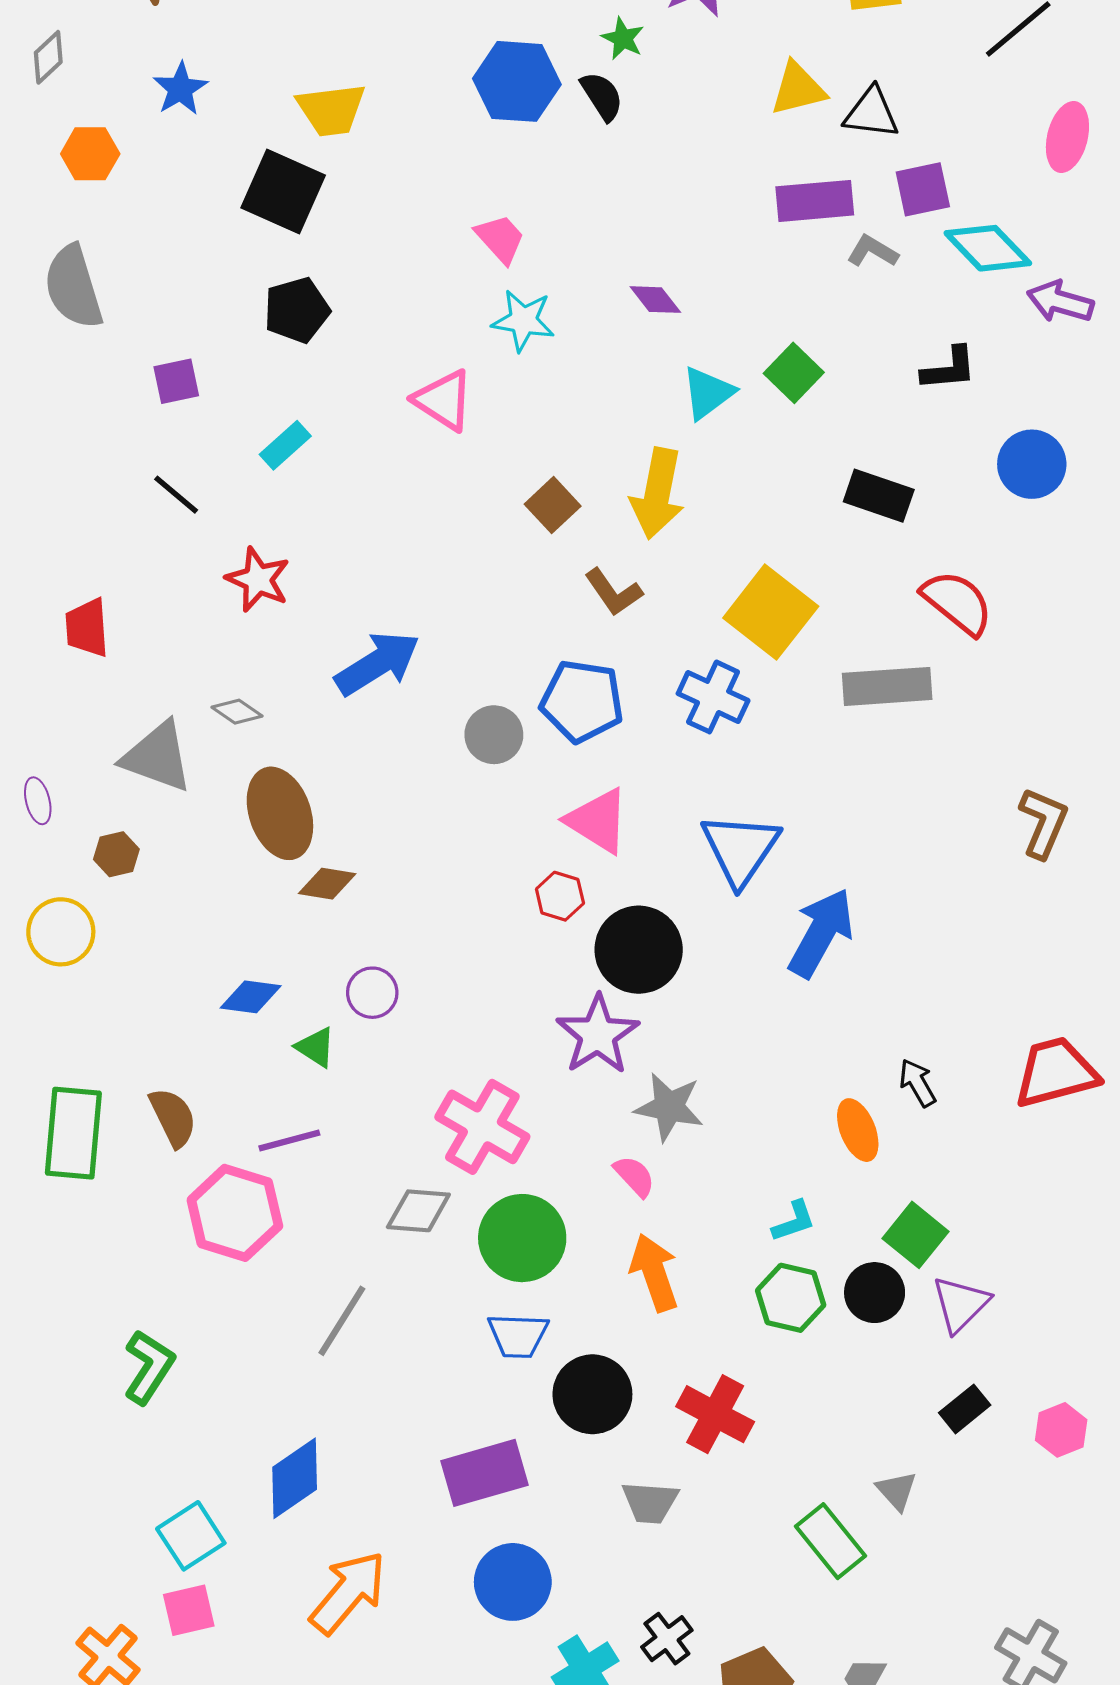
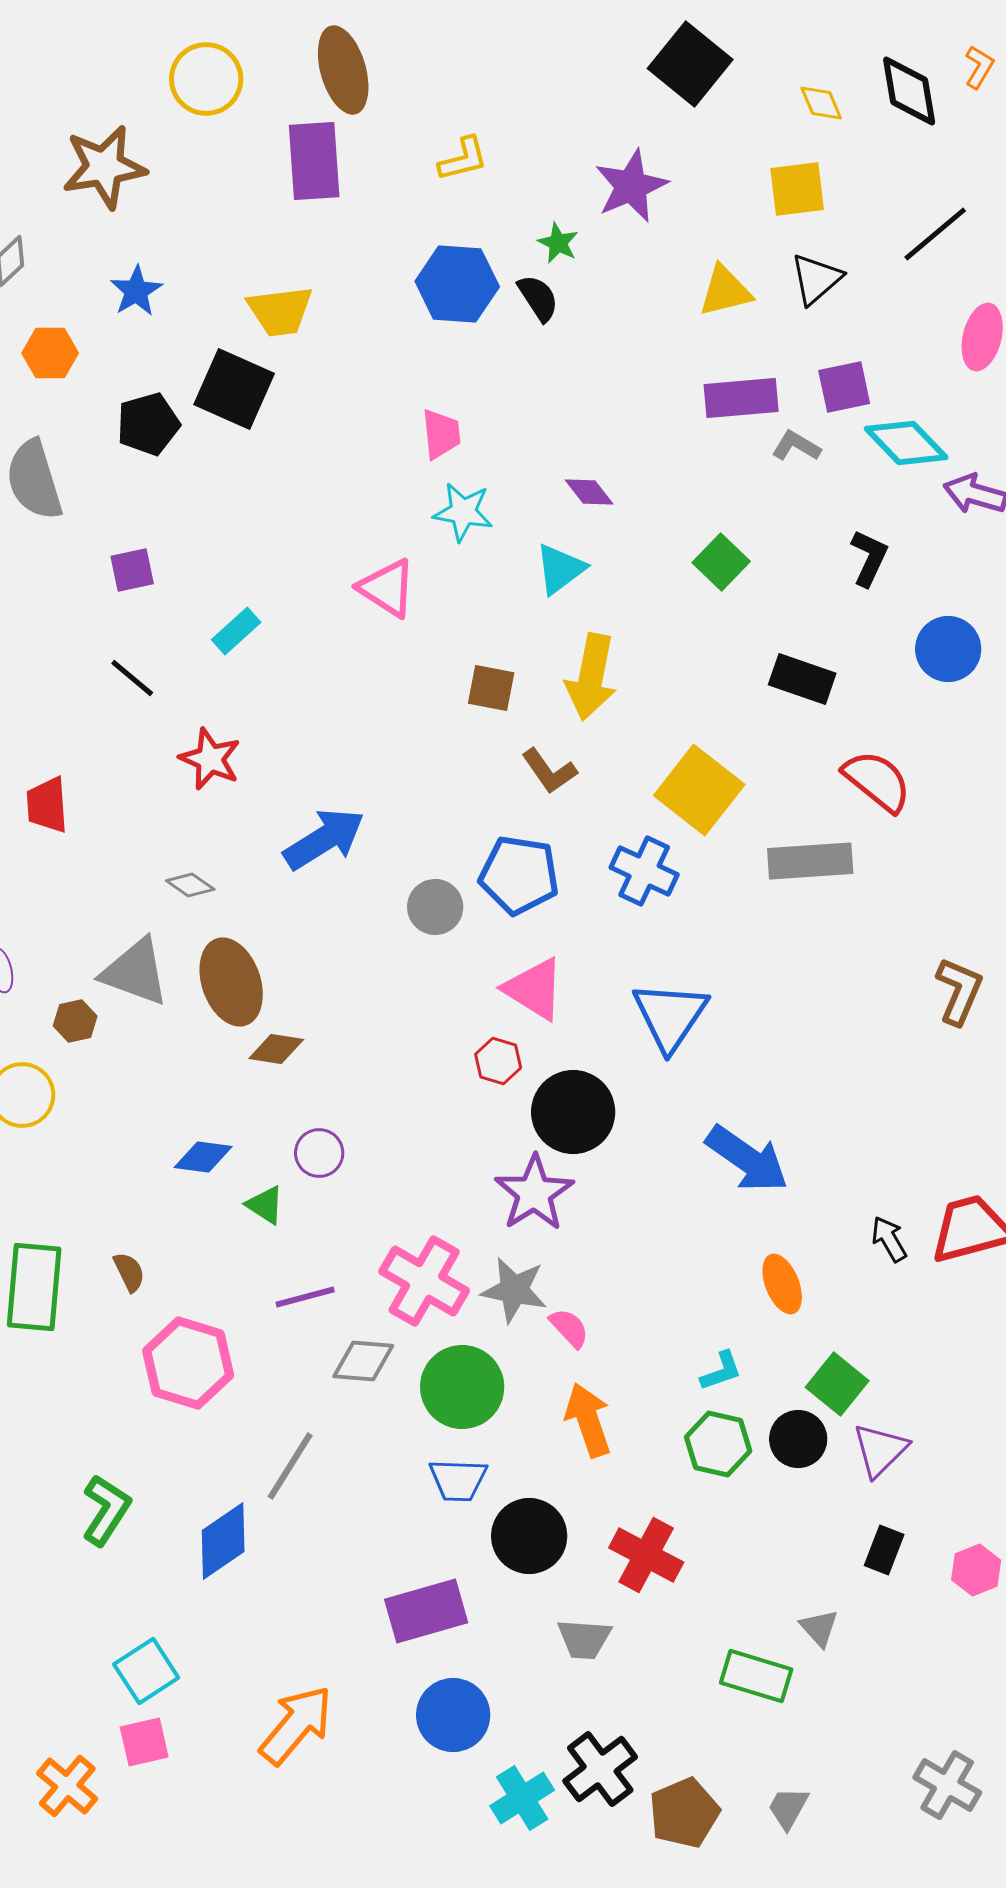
black triangle: (871, 113) -> (816, 279), moved, turned -48
pink trapezoid: (500, 239) -> (441, 434), turned 36
black pentagon: (297, 310) -> (148, 424), moved
black L-shape: (949, 369) -> (869, 558), turned -60
cyan triangle: (708, 393) -> (560, 569), moved
brown square: (553, 505) -> (491, 688), turned -36
gray triangle: (157, 757) -> (135, 972), moved
blue arrow: (821, 933) -> (747, 1159), moved, turned 96
black arrow: (918, 1083) -> (889, 1239), moved
gray star: (669, 1107) -> (514, 1290), moved
brown semicircle: (173, 1117) -> (129, 1272), size x0.7
purple line: (289, 1141) -> (305, 1297), moved
black rectangle: (965, 1409) -> (884, 1550), turned -30
blue diamond: (295, 1478) -> (223, 1541), moved
green rectangle: (830, 1541) -> (756, 1676), turned -34
black cross: (667, 1639) -> (600, 1769), size x1.5

